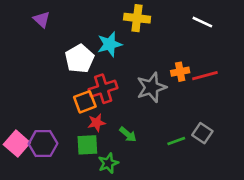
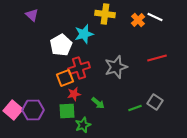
orange cross: (180, 72) -> (138, 20), moved, turned -32

